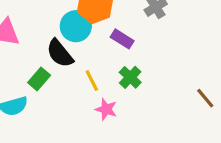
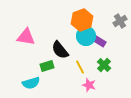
cyan circle: (76, 26) -> (86, 36), moved
green rectangle: (39, 79) -> (47, 66), turned 32

